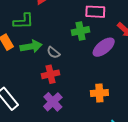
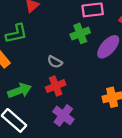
green arrow: (31, 46) -> (20, 91), moved

